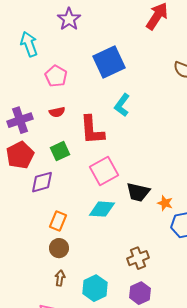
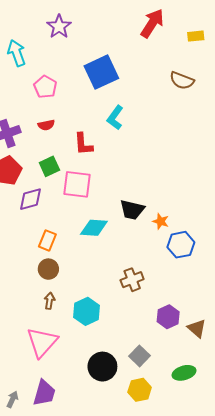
red L-shape: (92, 130) -> (83, 144), size x0.7
pink square: (104, 171) -> (77, 184), moved, turned 36
purple hexagon: (140, 293) -> (168, 317), moved

